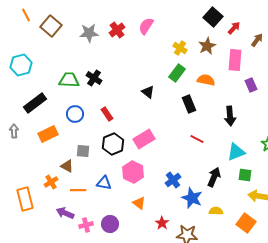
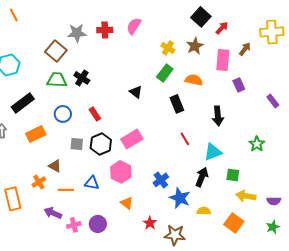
brown square: (51, 26) -> (56, 51), moved
red cross: (117, 30) -> (105, 30), turned 35
brown arrow: (257, 40) -> (245, 49), moved
red line: (197, 139) -> (185, 139), turned 32
gray square: (83, 151) -> (77, 144), moved
cyan triangle: (236, 152) -> (213, 152), moved

